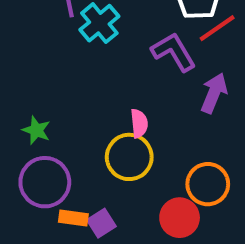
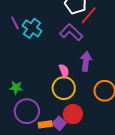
purple arrow: (214, 93) -> (86, 61), moved
red circle: (180, 218) -> (73, 114), moved

